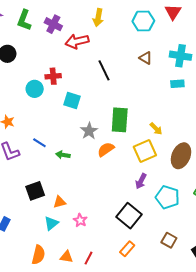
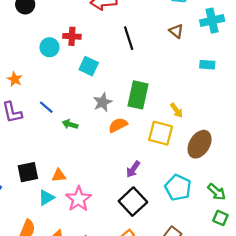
cyan cross: (181, 56) -> (212, 21), moved, turned -30
yellow square: (145, 151) -> (161, 133), turned 30
purple arrow: (141, 181) -> (133, 169), moved
black square: (35, 191) -> (28, 172), moved
pink star: (80, 220) -> (79, 199), size x1.6

